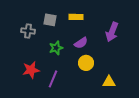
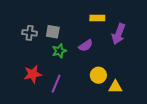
yellow rectangle: (76, 17) -> (97, 18), moved
gray square: (50, 20) -> (53, 32), moved
yellow circle: (86, 63) -> (98, 75), moved

